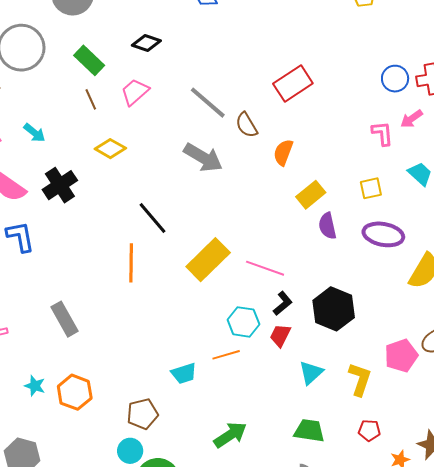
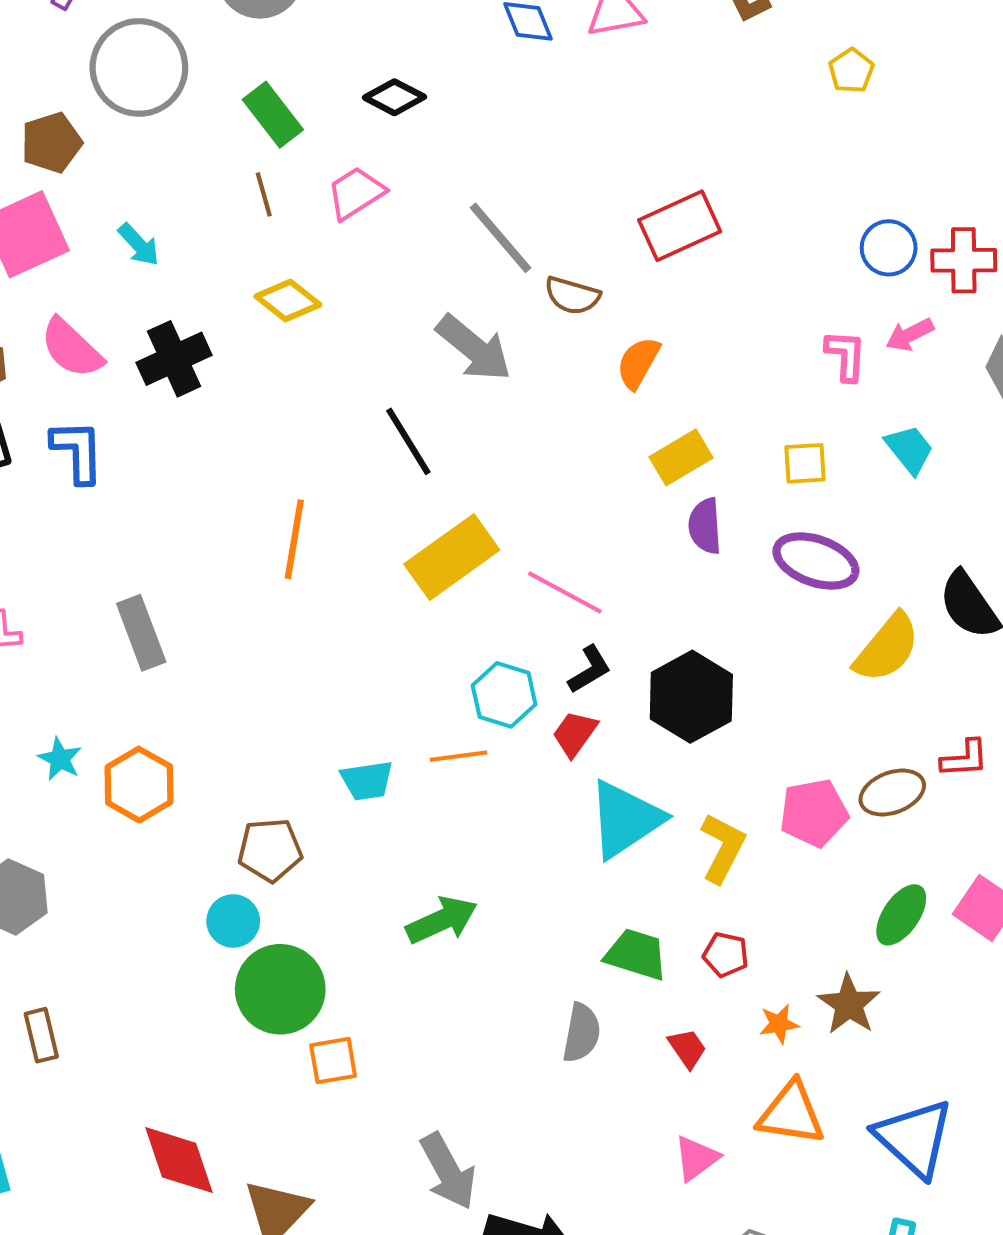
brown semicircle: (247, 125) -> (572, 296), turned -52
black line: (153, 218) -> (408, 441), moved
cyan triangle: (311, 373) -> (625, 819), size x1.6
green trapezoid: (309, 431) -> (636, 954), moved

